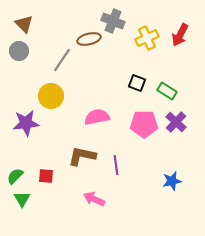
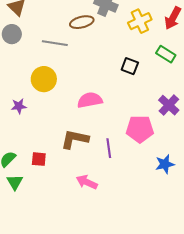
gray line: (62, 60) -> (55, 43), turned 65
green rectangle: (167, 91) -> (166, 54), moved
purple star: (26, 123) -> (19, 106), size x0.6
pink pentagon: (144, 124) -> (140, 129), moved

